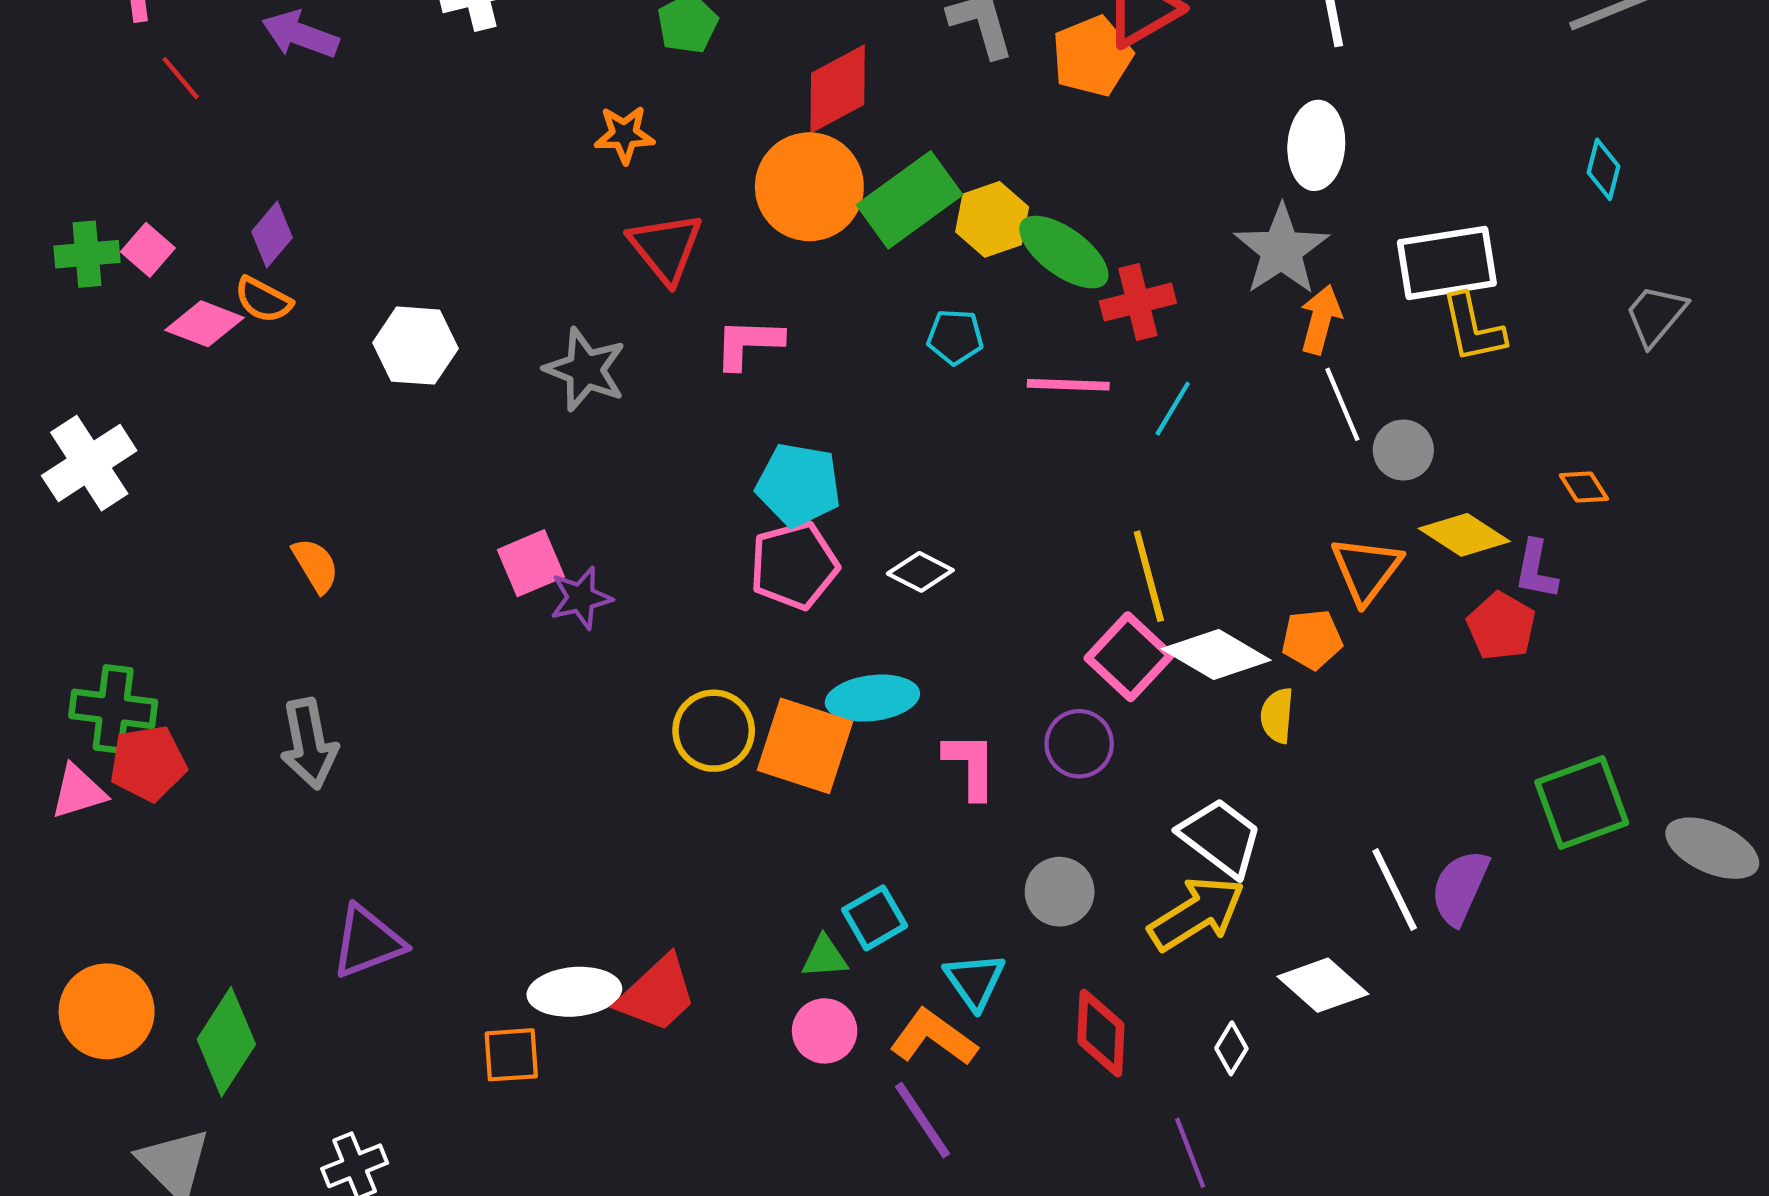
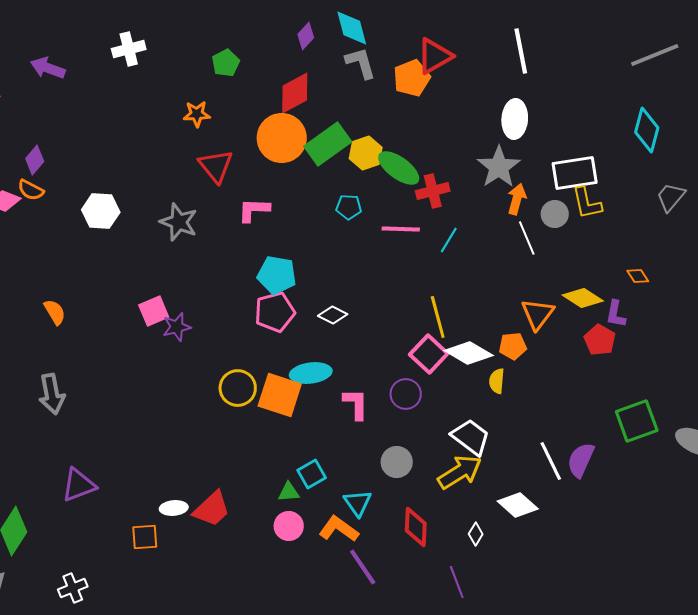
cyan diamond: (1603, 169) -> (647, 130), size x1.6
gray circle: (1403, 450) -> (555, 214), moved
white ellipse: (574, 992) -> (174, 508), size x0.7
purple line: (922, 1120) -> (363, 567), moved

